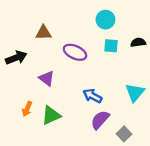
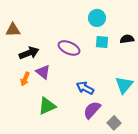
brown triangle: (43, 33) -> (13, 30), moved
black arrow: (16, 58) -> (29, 53), moved
orange arrow: (27, 109) -> (25, 79), moved

